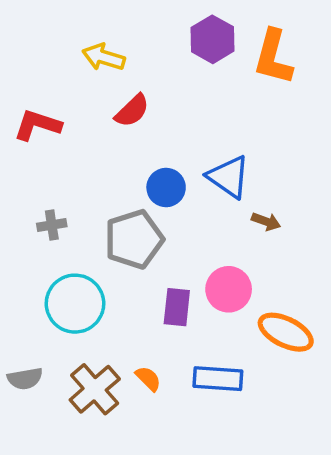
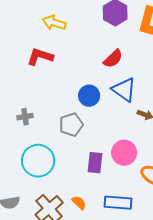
red semicircle: (132, 111) -> (113, 59), moved
red L-shape: (38, 125) -> (40, 57), moved
gray pentagon: (134, 239) -> (71, 125), size x0.7

